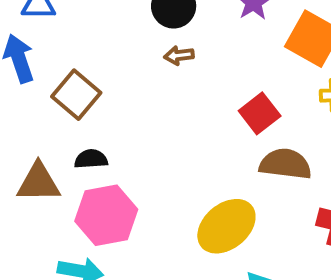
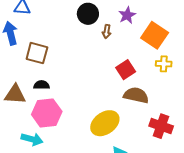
brown arrow: (179, 55) -> (107, 32), moved, turned -80
brown square: (76, 95) -> (37, 53), turned -30

